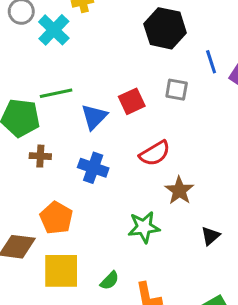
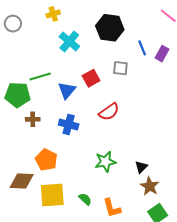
cyan cross: (54, 30) -> (69, 41), moved
brown star: (179, 190) -> (150, 186), moved
black triangle: (210, 236) -> (141, 167), moved
green semicircle: (110, 281) -> (85, 199), turned -88

